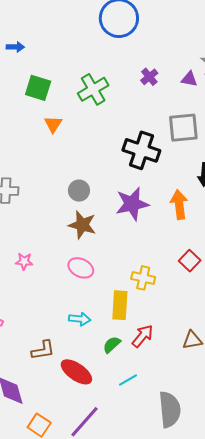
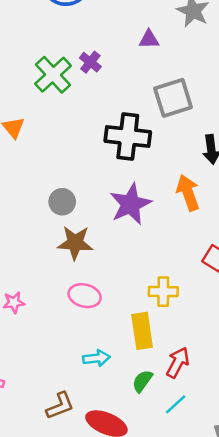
purple cross: (149, 77) -> (90, 62), moved
purple triangle: (189, 79) -> (149, 39), moved
cyan line: (128, 380) -> (176, 404), moved

